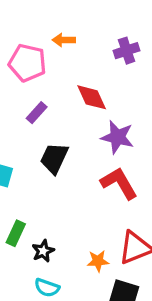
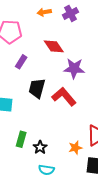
orange arrow: (64, 40) -> (44, 12), moved
red L-shape: (119, 183) -> (64, 97), moved

